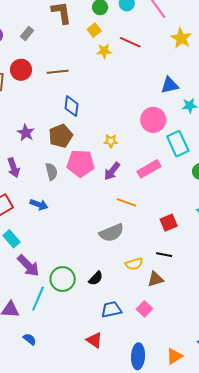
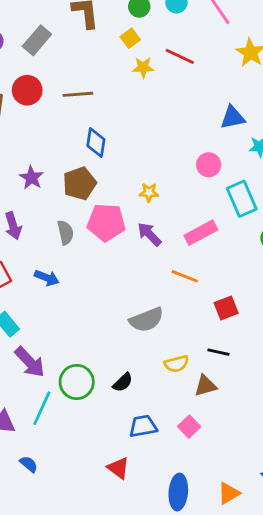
gray rectangle: (27, 34) -> (37, 40), size x1.5
pink circle: (153, 120) -> (209, 165), size x0.7
purple arrow: (112, 171) -> (149, 234), turned 96
orange line: (126, 202) -> (185, 276), moved

